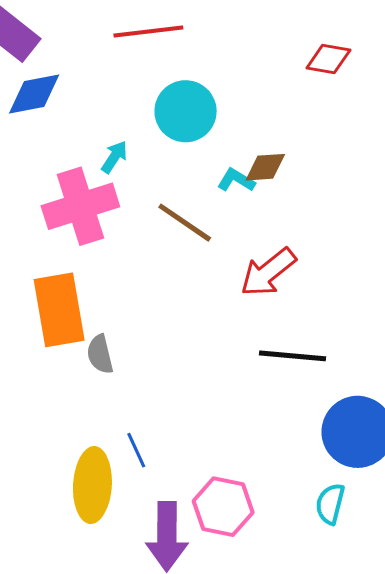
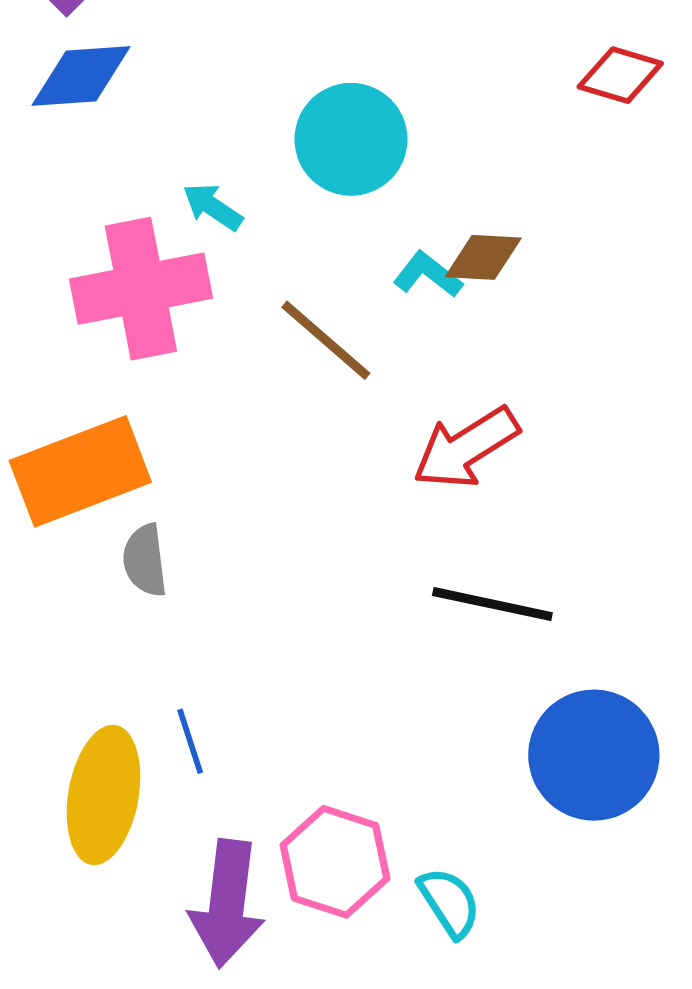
cyan arrow: (114, 157) -> (213, 207), turned -96
orange rectangle: (59, 310) -> (80, 471), turned 72
cyan semicircle: (330, 504) -> (449, 902), moved, turned 126

